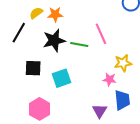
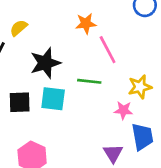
orange star: (55, 14) -> (86, 23), moved
green line: (79, 45) -> (89, 81), moved
cyan square: (61, 78) -> (53, 99), moved, turned 30

